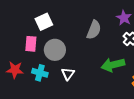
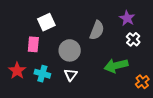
gray circle: (55, 50) -> (70, 50), moved
red star: (15, 70) -> (17, 71), turned 30

